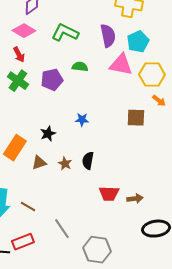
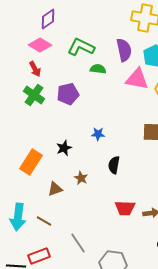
green semicircle: (80, 67) -> (98, 69), moved
black semicircle: (88, 161) -> (114, 165), moved
brown triangle: (39, 163) -> (55, 189), moved

